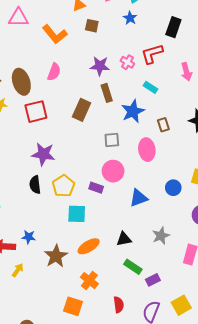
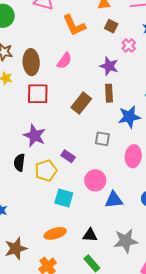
pink cross: (127, 62) -> (129, 46), moved
pink circle: (113, 171) -> (95, 180), moved
purple rectangle: (96, 188) -> (68, 156), moved
cyan square: (77, 214) -> (64, 198), moved
gray star: (161, 236) -> (126, 241), size x1.4
brown star: (56, 256) -> (16, 248), moved

